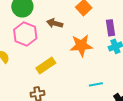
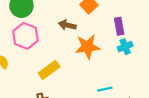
brown arrow: (55, 23) -> (67, 25), moved

